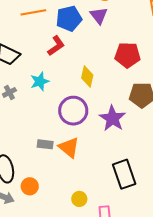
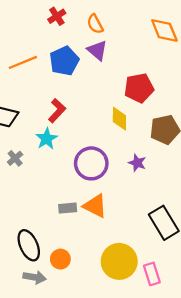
red L-shape: (56, 46) -> (57, 111), moved
yellow diamond: (87, 76) -> (119, 119), moved
purple star: (112, 118) -> (137, 163), size x0.6
yellow circle: (79, 199) -> (119, 261), size x2.0

